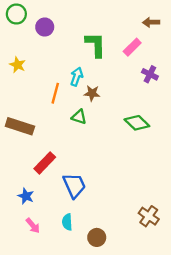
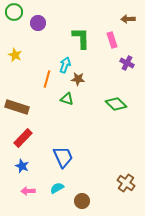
pink rectangle: (132, 47) -> (112, 40), turned -63
red rectangle: (45, 163) -> (23, 138), moved
cyan semicircle: (67, 222) -> (57, 188), turned 64
pink arrow: (33, 226) -> (28, 191), turned 128

